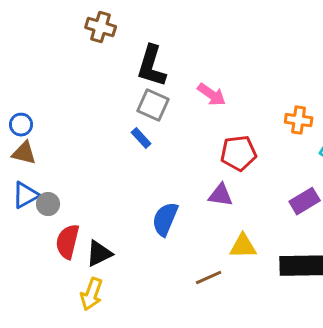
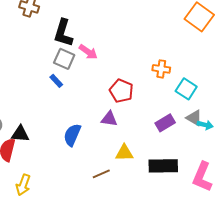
pink arrow: (212, 95) -> (88, 52), moved
red pentagon: (239, 153) -> (121, 91), turned 30
black triangle: (99, 254) -> (20, 134), moved, turned 30

